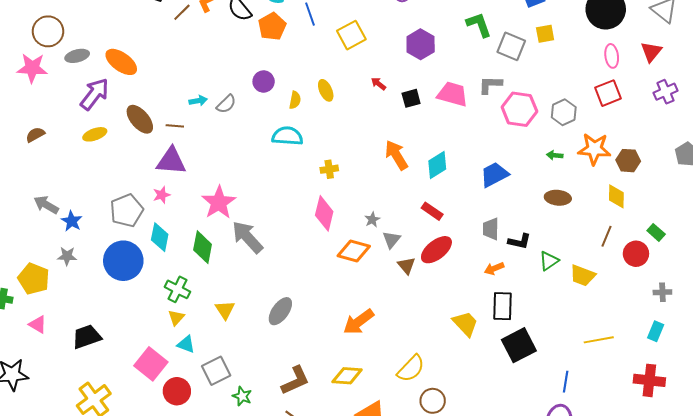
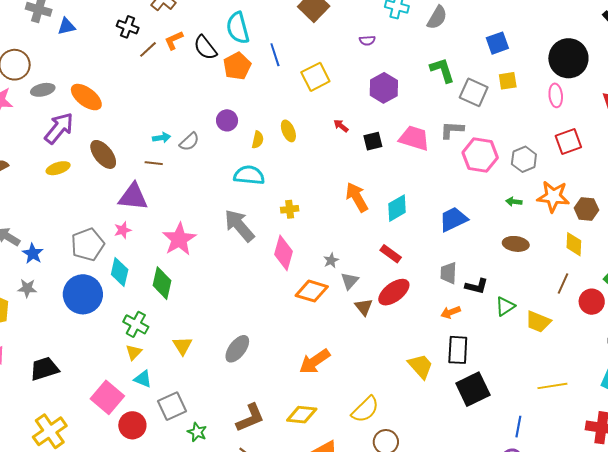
pink ellipse: (612, 56) -> (556, 95), moved
brown line: (175, 126) -> (154, 163), moved
gray arrow: (247, 237) -> (239, 226), moved

